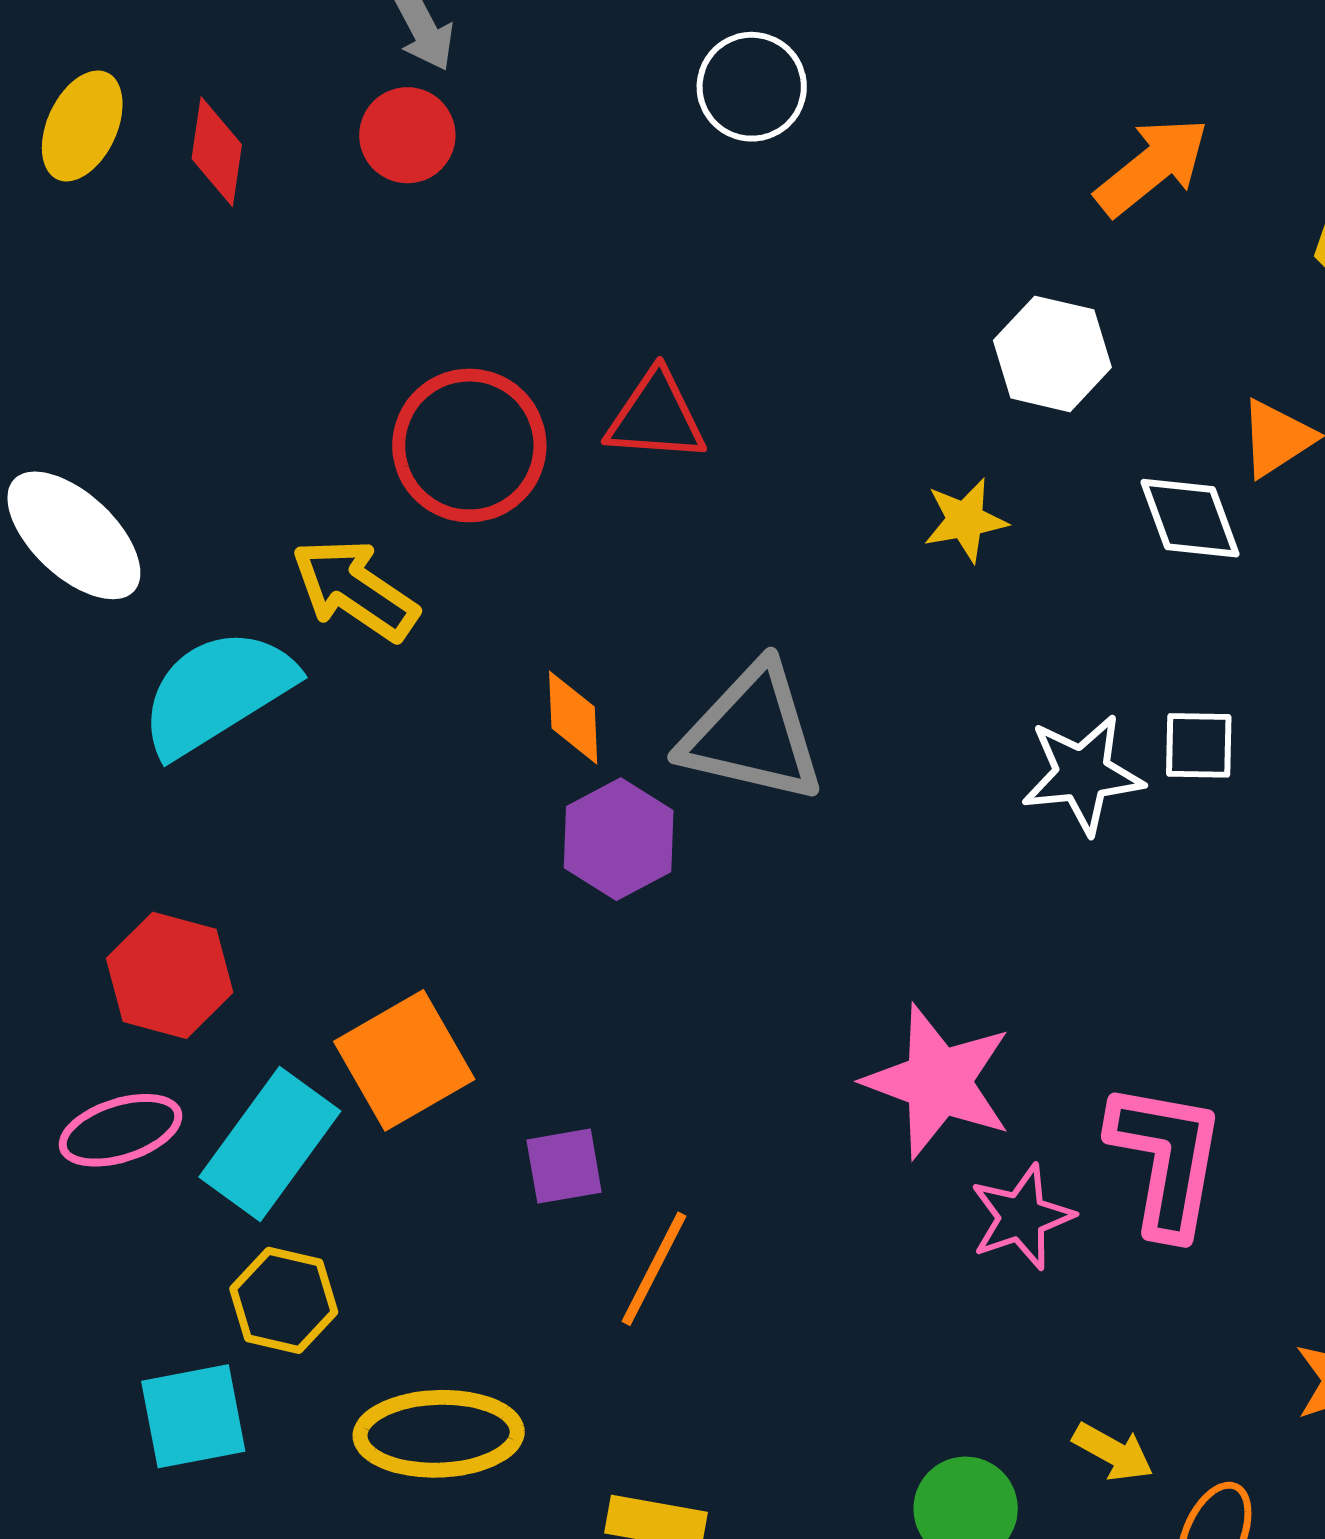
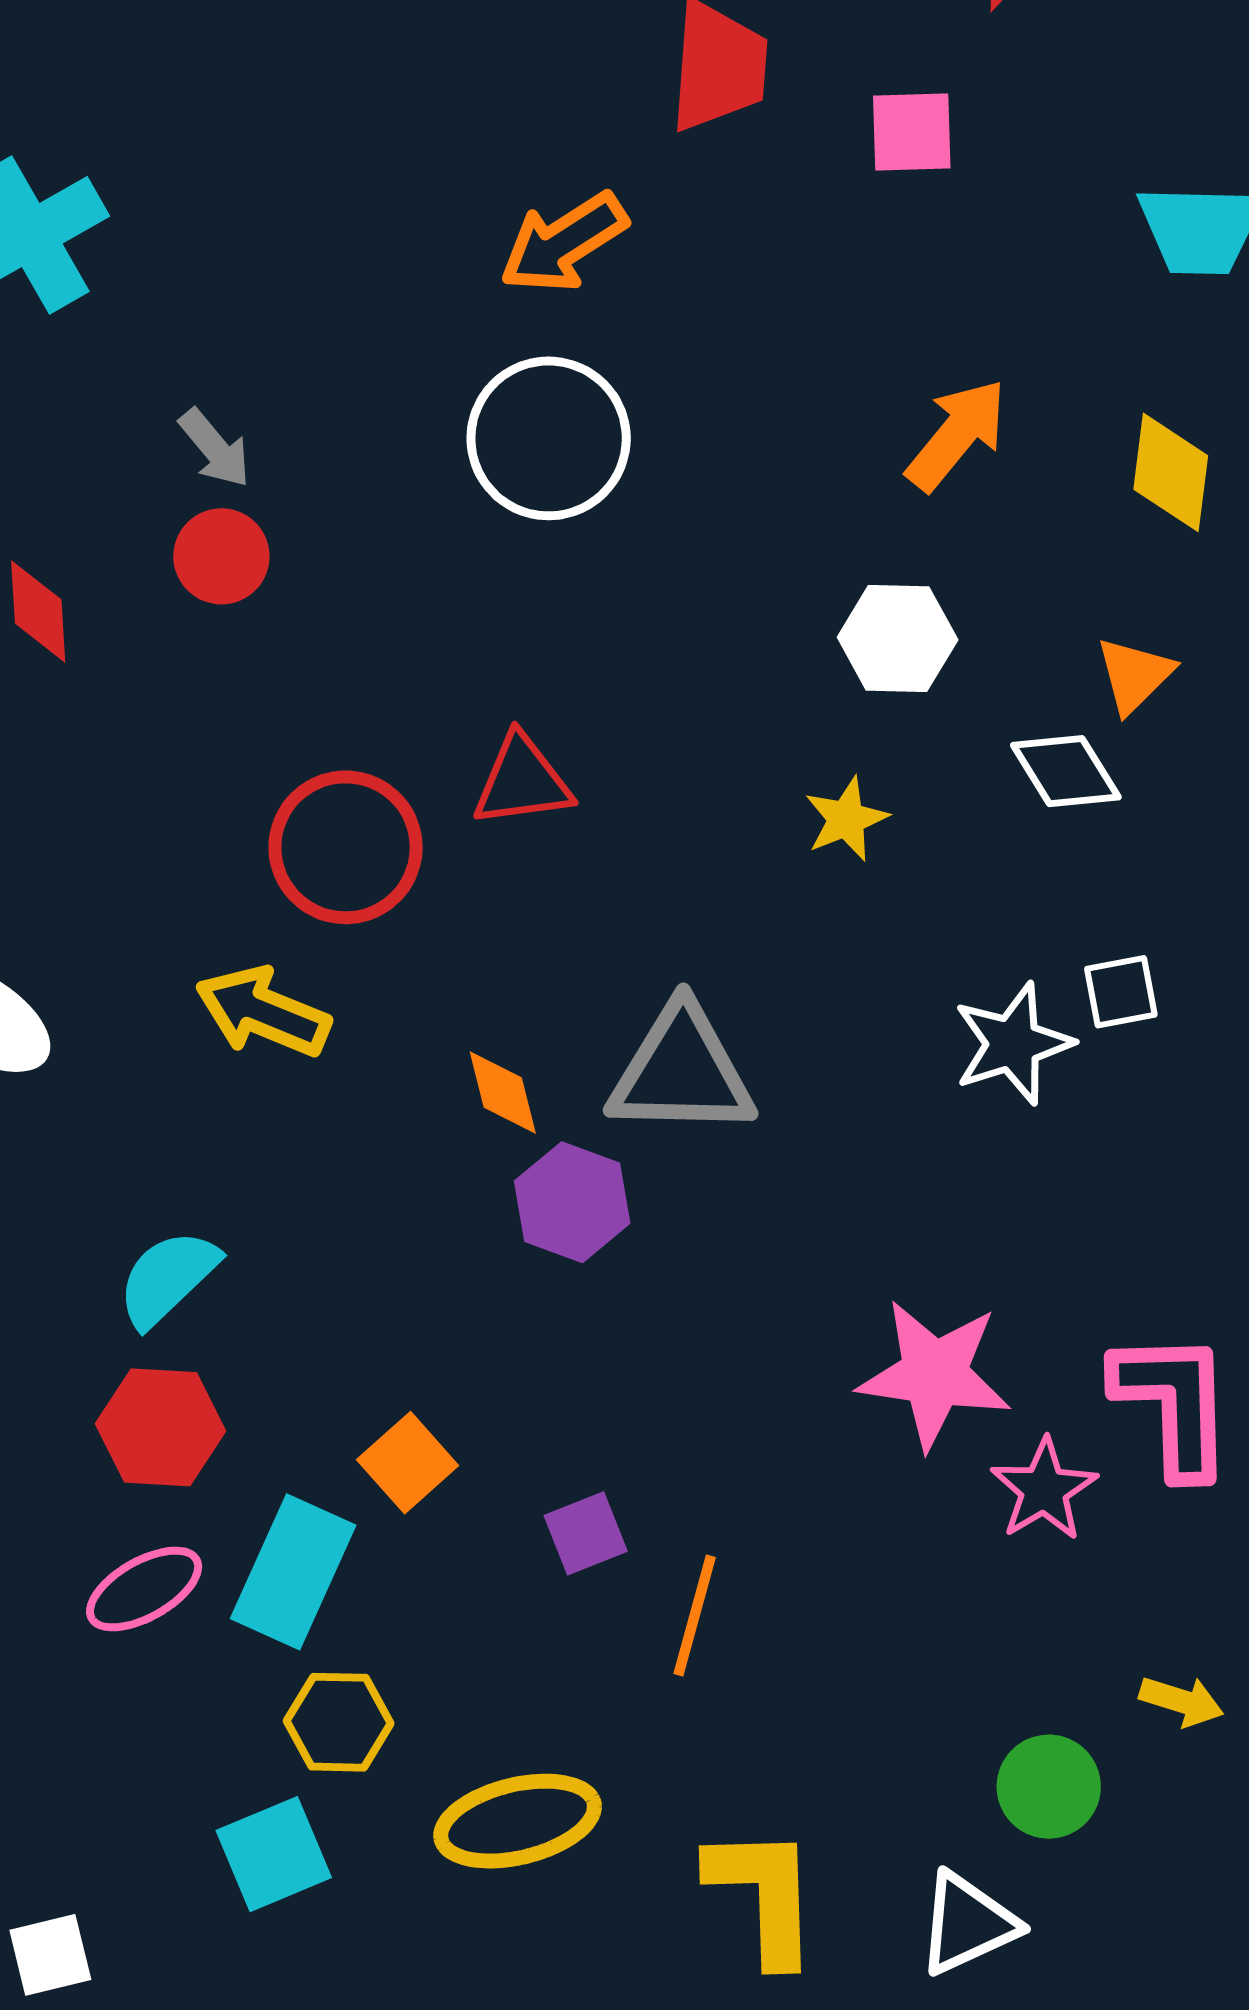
white circle: (752, 87) -> (549, 438), size x1.5
cyan semicircle: (217, 692) -> (168, 1278), moved, size x0.7
orange square: (404, 1060) -> (408, 1463), size x0.7

